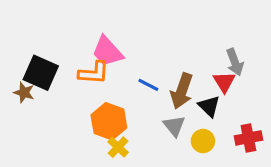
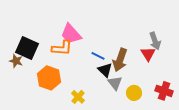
black triangle: (209, 106) -> (105, 70), moved
orange hexagon: (109, 121) -> (49, 78), moved
red cross: (248, 138) -> (164, 91), turned 30

